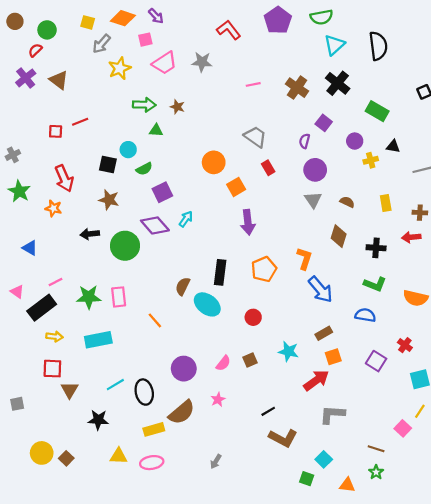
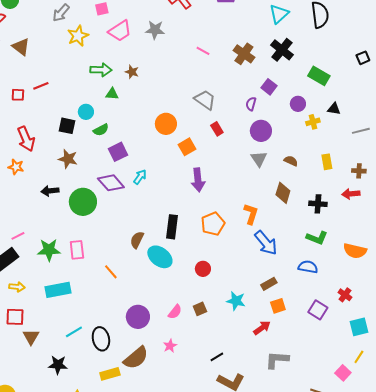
pink line: (253, 84) -> (203, 51), turned 40
red arrow: (316, 380) -> (262, 328), size x0.7

